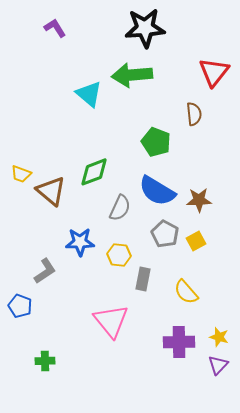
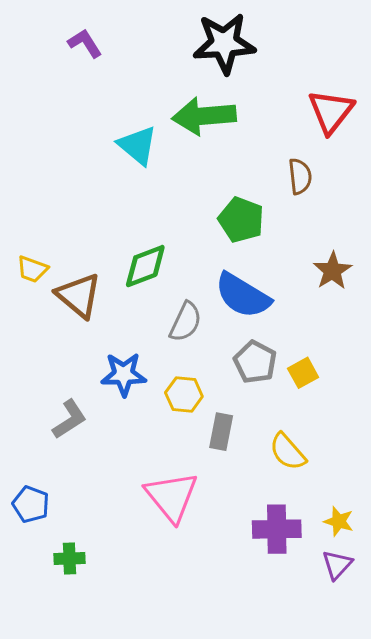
brown star: (199, 200) -> (332, 271), moved, turned -30
blue pentagon: (20, 306) -> (31, 504), moved

